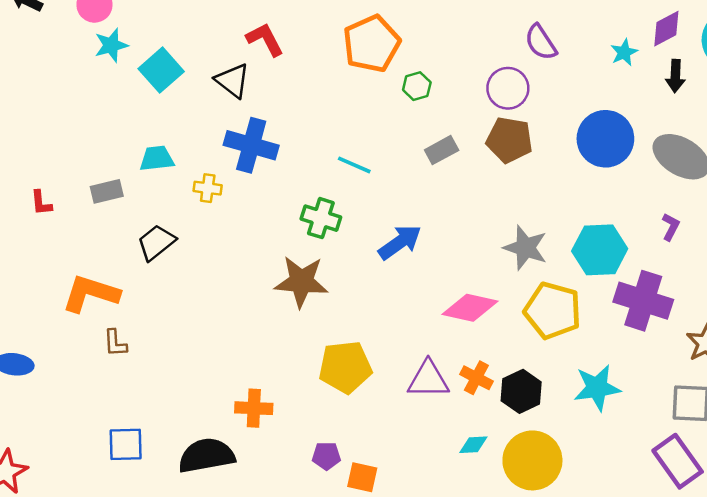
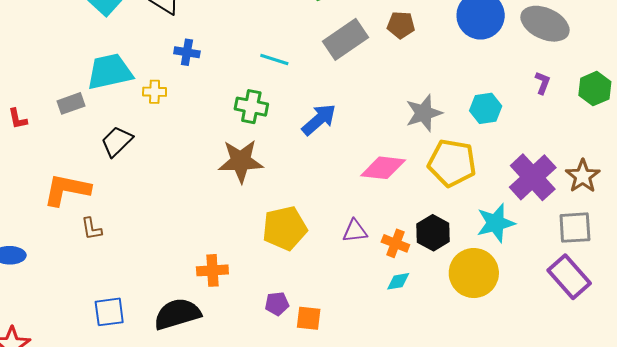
brown pentagon: (509, 140) -> (401, 25), size x0.7
blue cross: (251, 145) -> (187, 52), size x0.6
gray rectangle: (442, 150) -> (345, 39), size x1.6
cyan trapezoid: (157, 159) -> (110, 72), size x1.6
gray star: (525, 248) -> (424, 113), turned -30
cyan hexagon: (600, 250) -> (486, 108), size x0.7
purple cross: (643, 301) -> (533, 177), moved, turned 36
orange cross: (476, 378) -> (395, 243), moved
purple triangle: (428, 380) -> (355, 231), size x0.7
yellow circle: (532, 460) -> (474, 273), moved

